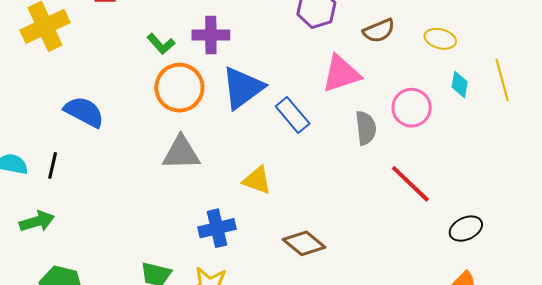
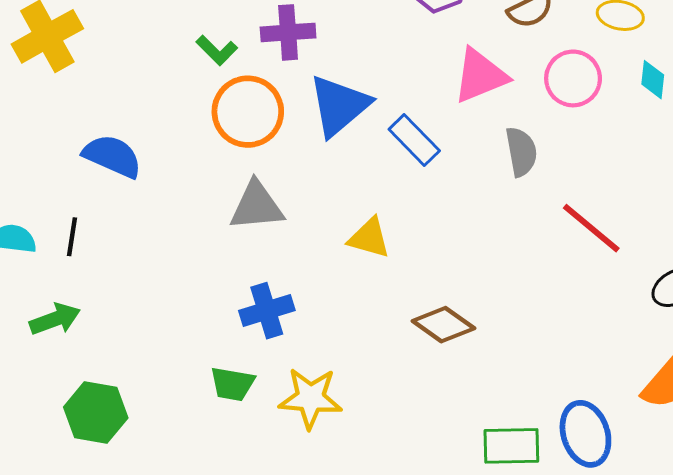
pink circle: (412, 108) -> (573, 78), moved
blue cross: (217, 228) -> (267, 311), moved

